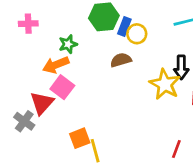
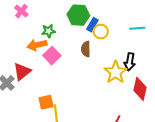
pink cross: (28, 24) -> (21, 11), turned 32
brown semicircle: (121, 60) -> (86, 49), turned -84
pink square: (62, 87) -> (52, 56), moved

